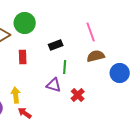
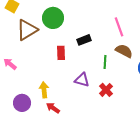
brown semicircle: (96, 56) -> (124, 51), turned 42
red rectangle: (23, 57) -> (61, 53), moved
green line: (65, 67) -> (105, 62), moved

